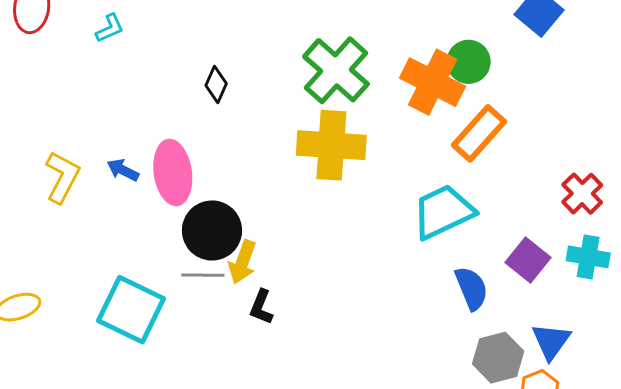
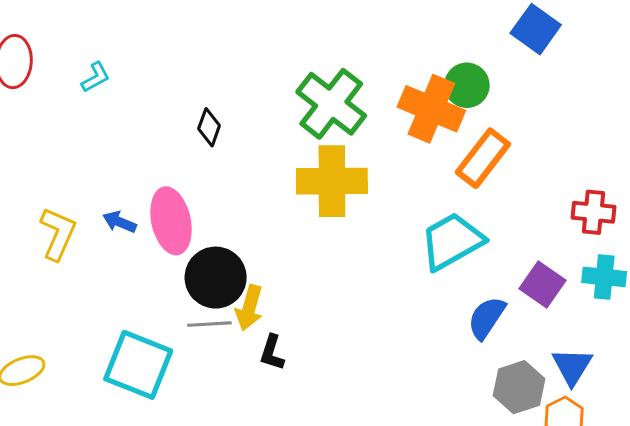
red cross: (582, 194) -> (593, 212), turned -36
blue semicircle: (471, 288) -> (487, 318), turned -120

